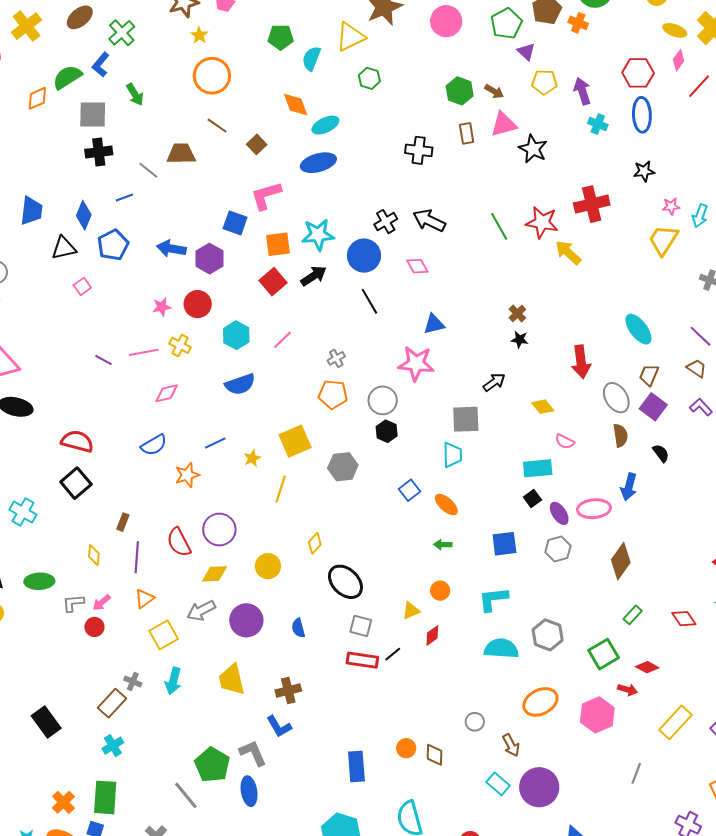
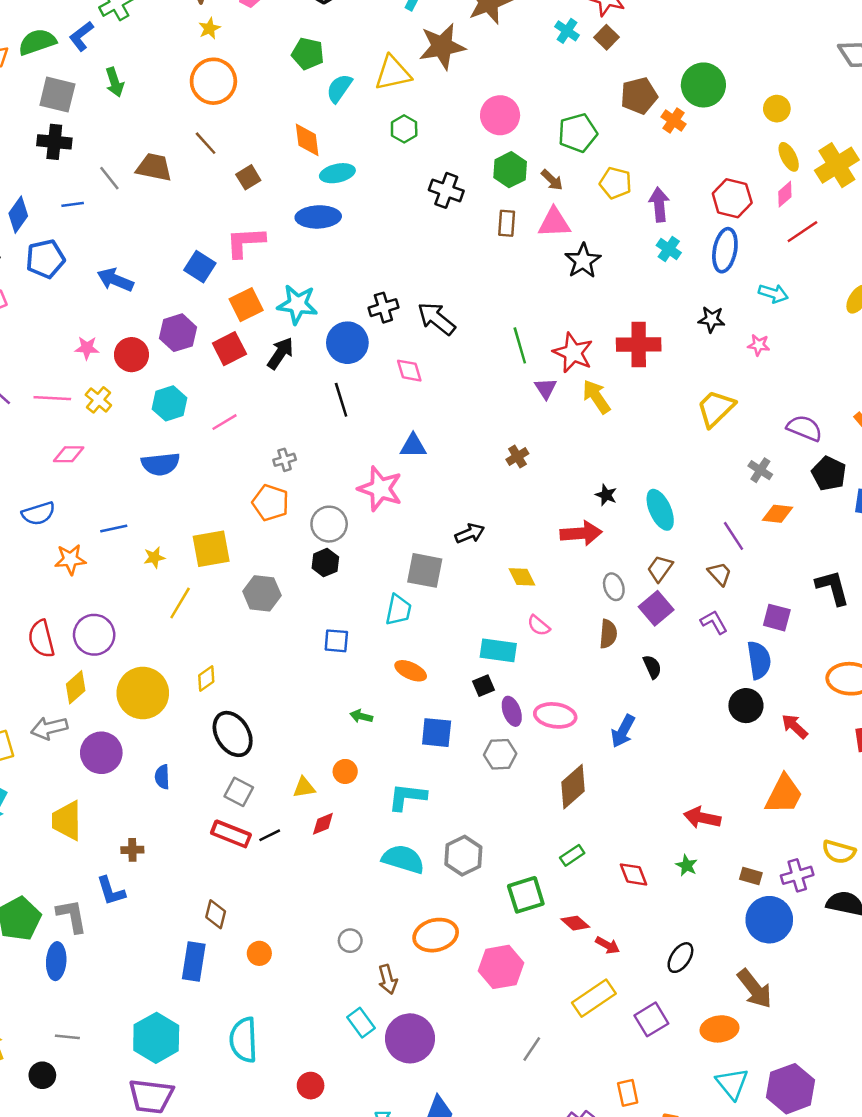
pink circle: (446, 21) -> (500, 115), moved
green pentagon: (506, 23) -> (578, 133), moved
yellow ellipse: (675, 30) -> (789, 157), turned 30
purple triangle: (526, 52) -> (546, 388), moved
black cross: (419, 150) -> (446, 190), moved
pink star: (671, 206) -> (759, 345), moved
cyan arrow: (700, 216) -> (773, 293), moved, turned -105
orange square: (278, 244) -> (246, 305), turned -32
purple hexagon: (209, 259) -> (178, 333), moved
black arrow: (314, 276) -> (280, 353), turned -36
black star: (520, 339) -> (606, 495), moved
red arrow: (581, 362) -> (581, 533), turned -100
gray ellipse: (616, 398) -> (614, 587), size x0.7
blue arrow: (629, 487) -> (623, 731), moved
blue square: (410, 490) -> (336, 641), turned 30
orange ellipse: (446, 505) -> (411, 671), moved, turned -30
yellow circle: (268, 566) -> (143, 693), size x1.6
yellow diamond: (214, 574) -> (76, 687), turned -52
brown cross: (288, 690) -> (132, 850), size x0.7
red arrow: (628, 690) -> (607, 945), moved
brown diamond: (435, 755) -> (216, 914), moved

